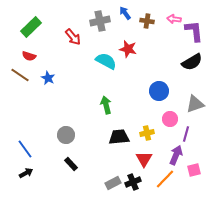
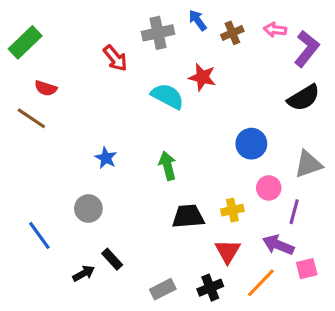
brown cross: (147, 21) -> (232, 33), turned -32
green rectangle: (31, 27) -> (25, 42), moved
purple L-shape: (194, 31) -> (307, 49), turned 45
blue star: (48, 78) -> (106, 158), moved
gray circle: (66, 135) -> (88, 208), moved
purple arrow: (176, 155) -> (278, 245), turned -90
black arrow: (26, 173) -> (84, 273), moved
gray rectangle: (113, 183) -> (163, 289), moved

